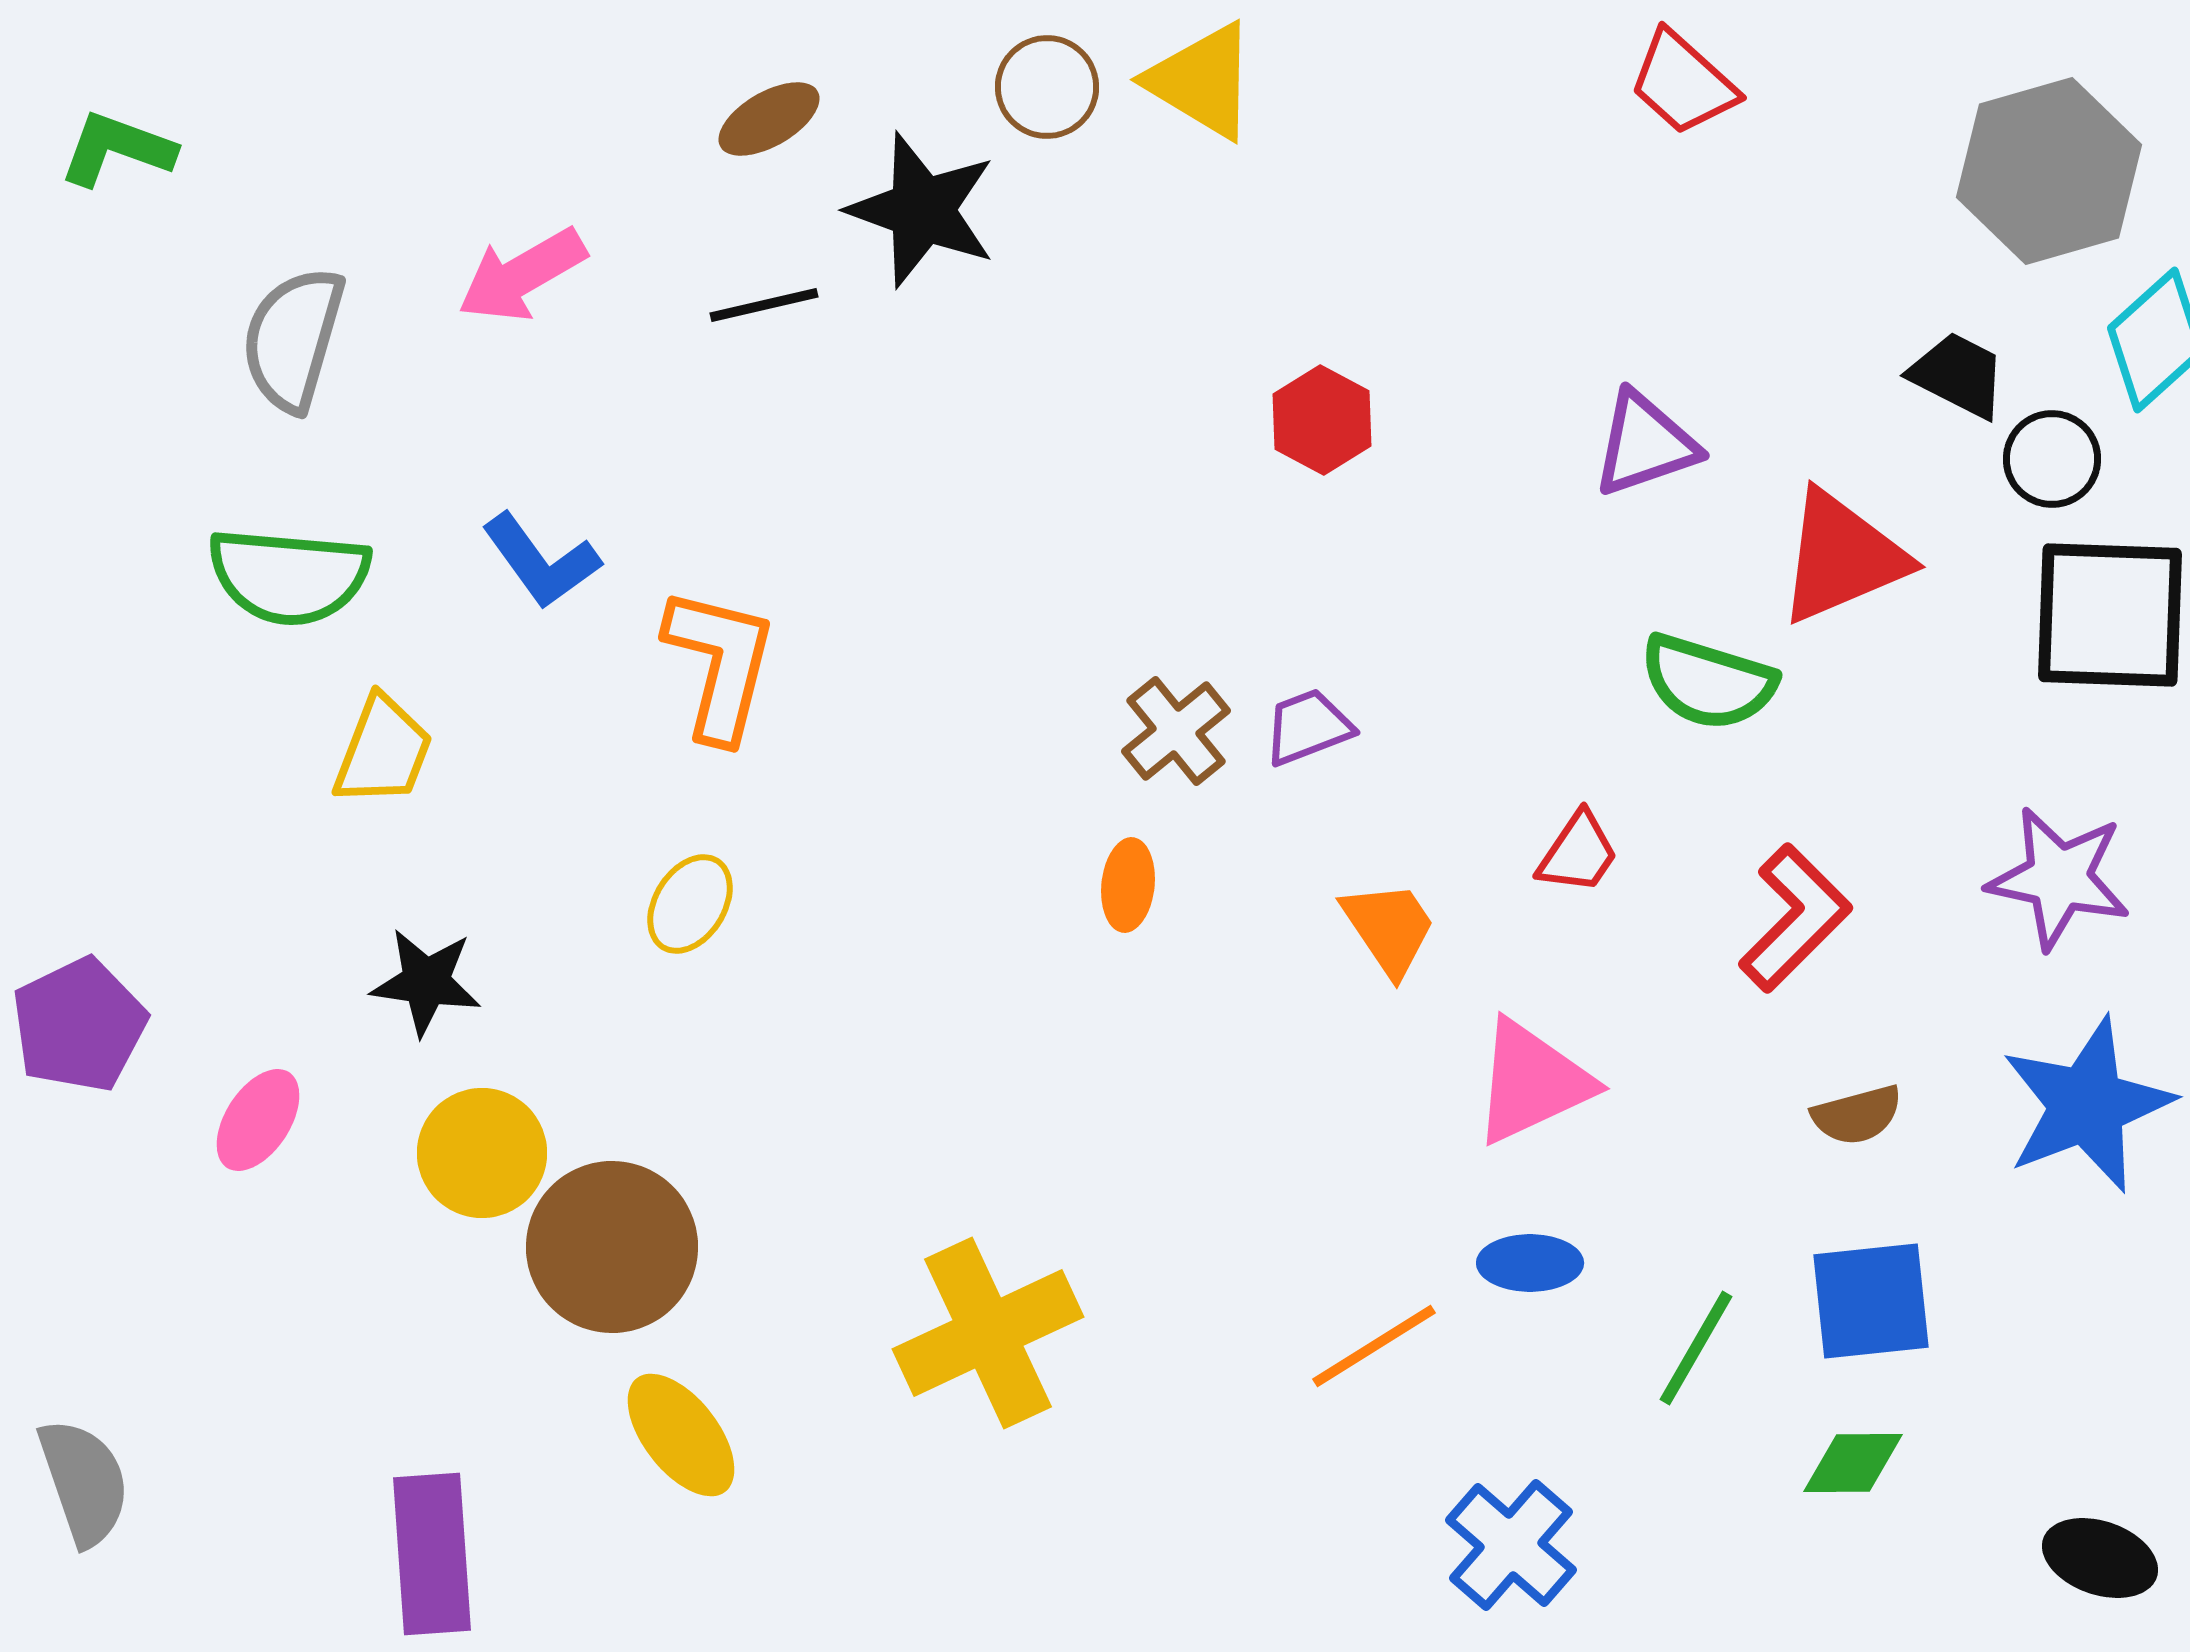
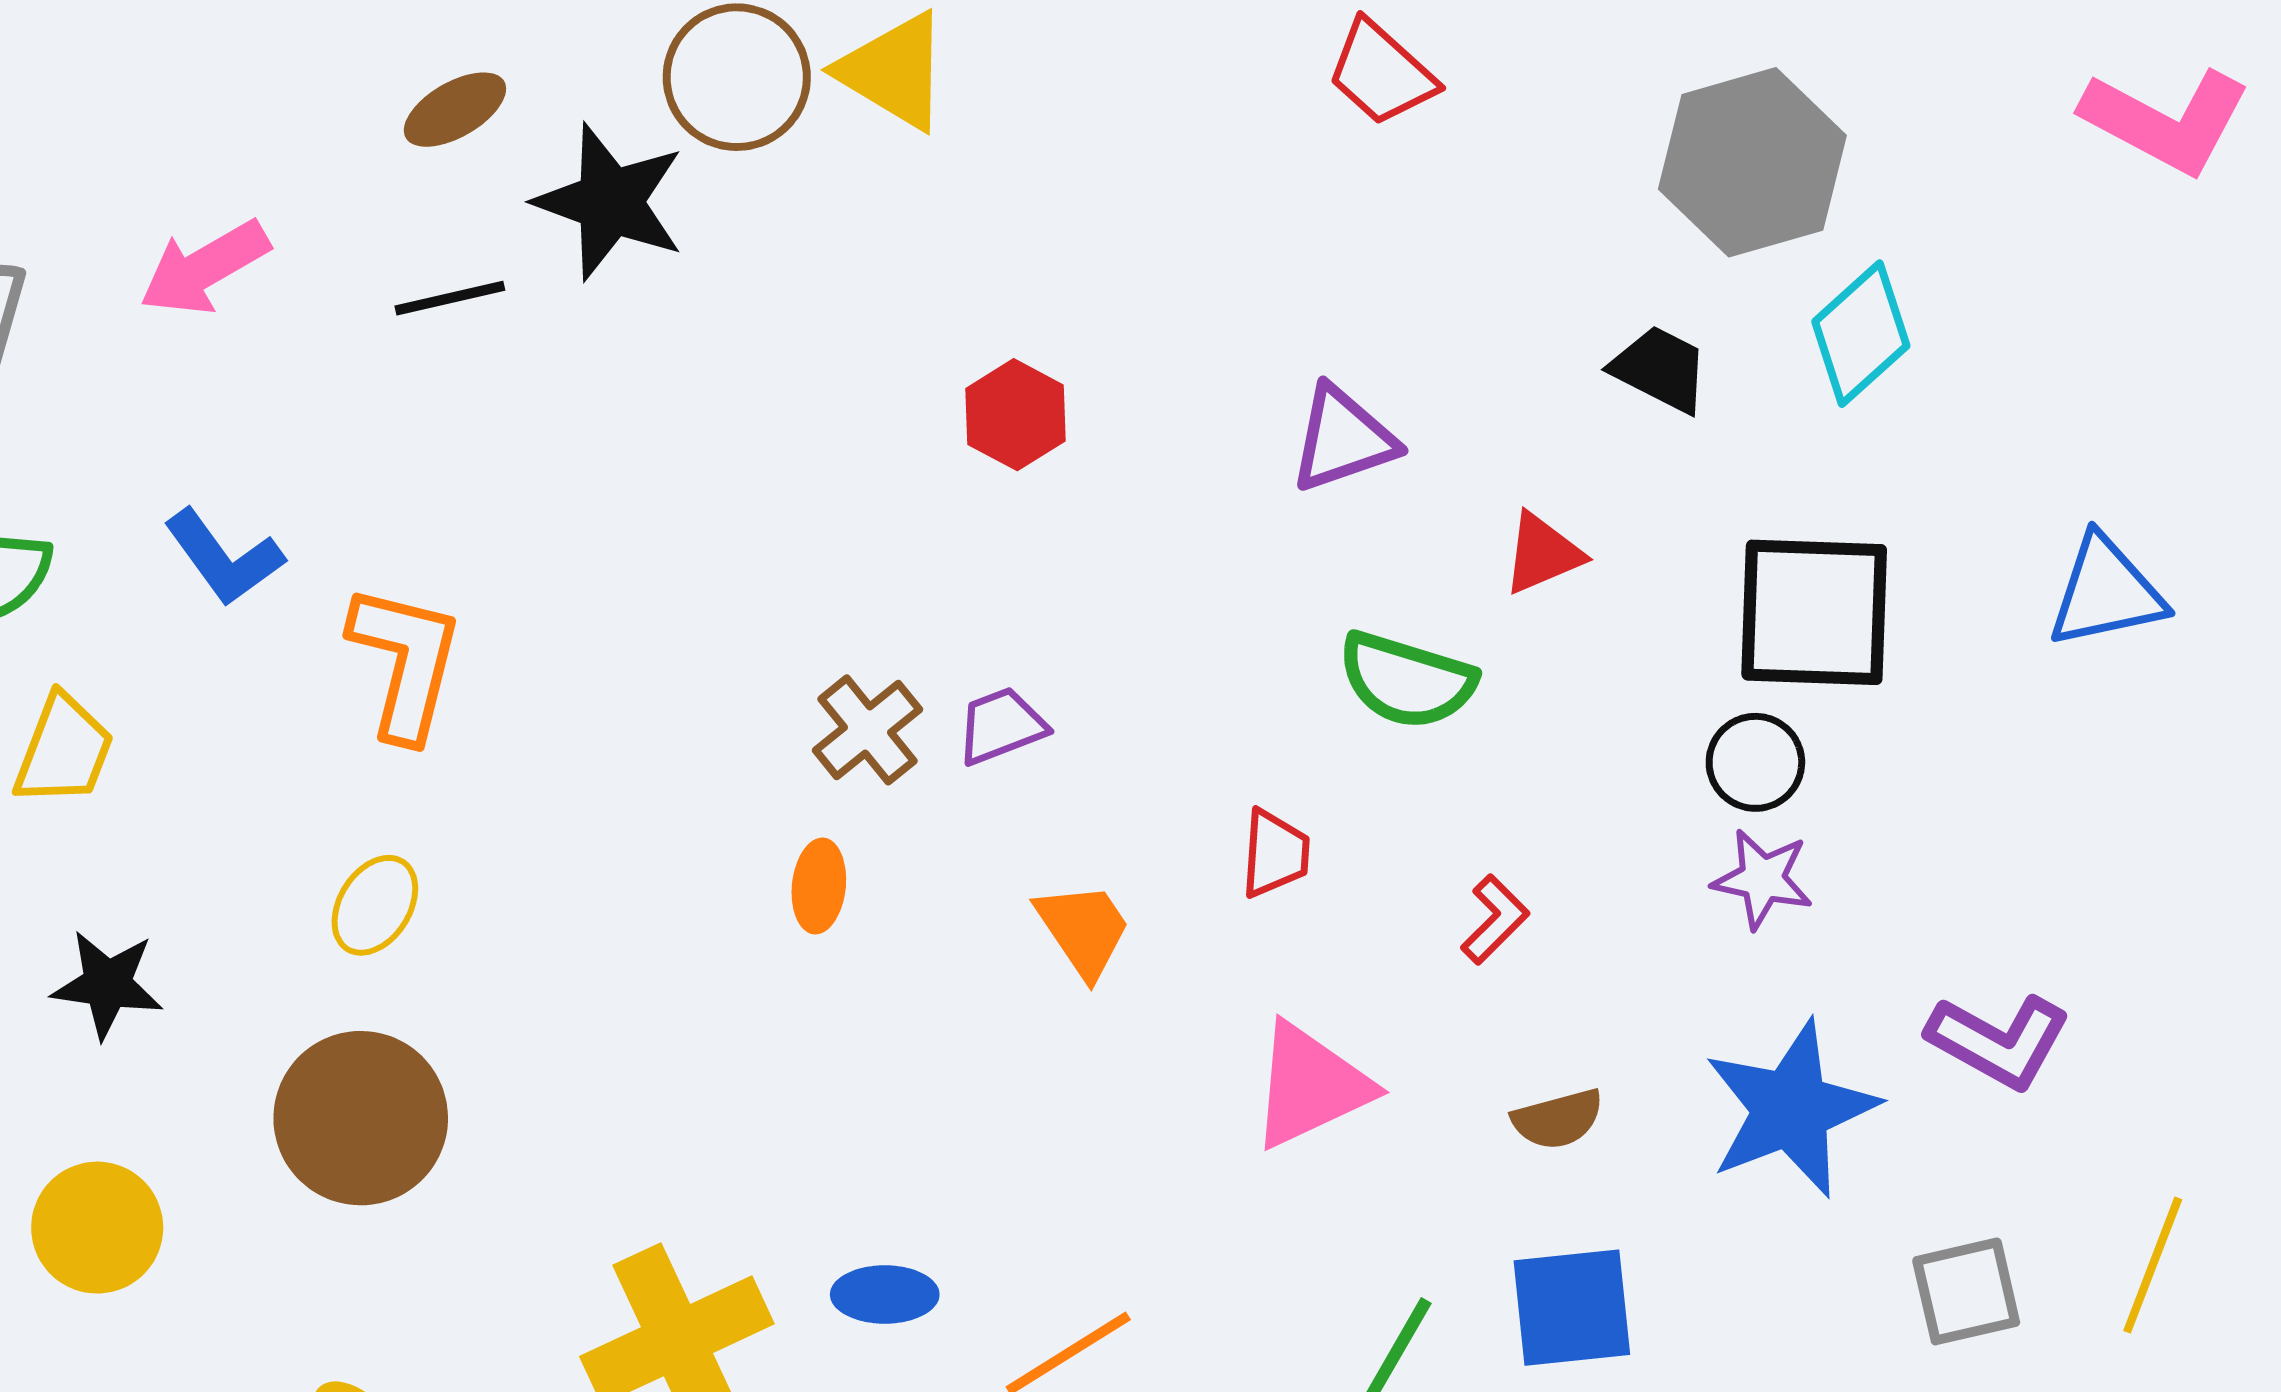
brown circle: (1047, 87) -> (737, 77), size x1.4
black circle: (2052, 459) -> (1755, 762), moved
red triangle: (1842, 557) -> (1543, 554), size x0.6
red trapezoid: (1578, 853) -> (1275, 854), turned -30
purple star: (2059, 878) -> (1763, 879), size x0.7
red L-shape: (1795, 918) -> (1495, 919), size x0.6
pink triangle: (1532, 1082) -> (1310, 1086), moved
yellow circle: (482, 1153) -> (97, 1228), moved
brown circle: (612, 1247) -> (361, 1118), moved
blue ellipse: (1530, 1263) -> (885, 1294), moved

